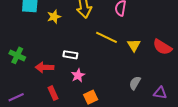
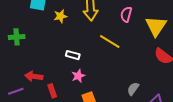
yellow triangle: (134, 45) -> (156, 26), moved, size x1.6
green cross: (17, 55) -> (17, 37), moved, turned -35
red arrow: (44, 67) -> (34, 76), moved

